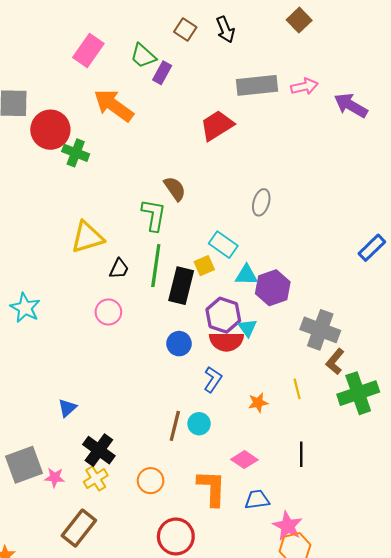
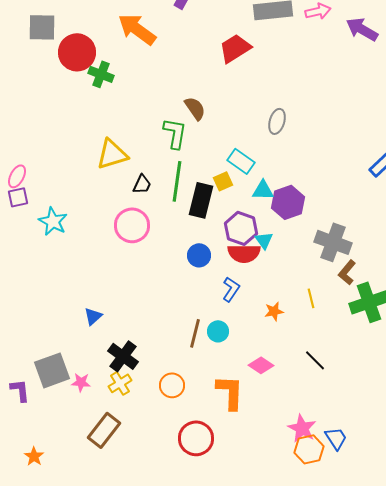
pink circle: (108, 312) -> (132, 225), size x1.4
black line: (301, 454) -> (315, 360), turned -45
blue trapezoid: (257, 500) -> (336, 438), moved, turned 65

